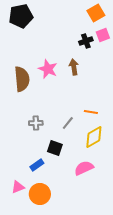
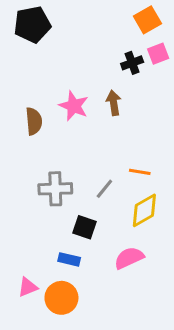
brown semicircle: (22, 79) -> (34, 121), size x0.7
gray cross: (36, 123) -> (55, 189), size x1.5
blue rectangle: (37, 165) -> (69, 259), moved, turned 48

